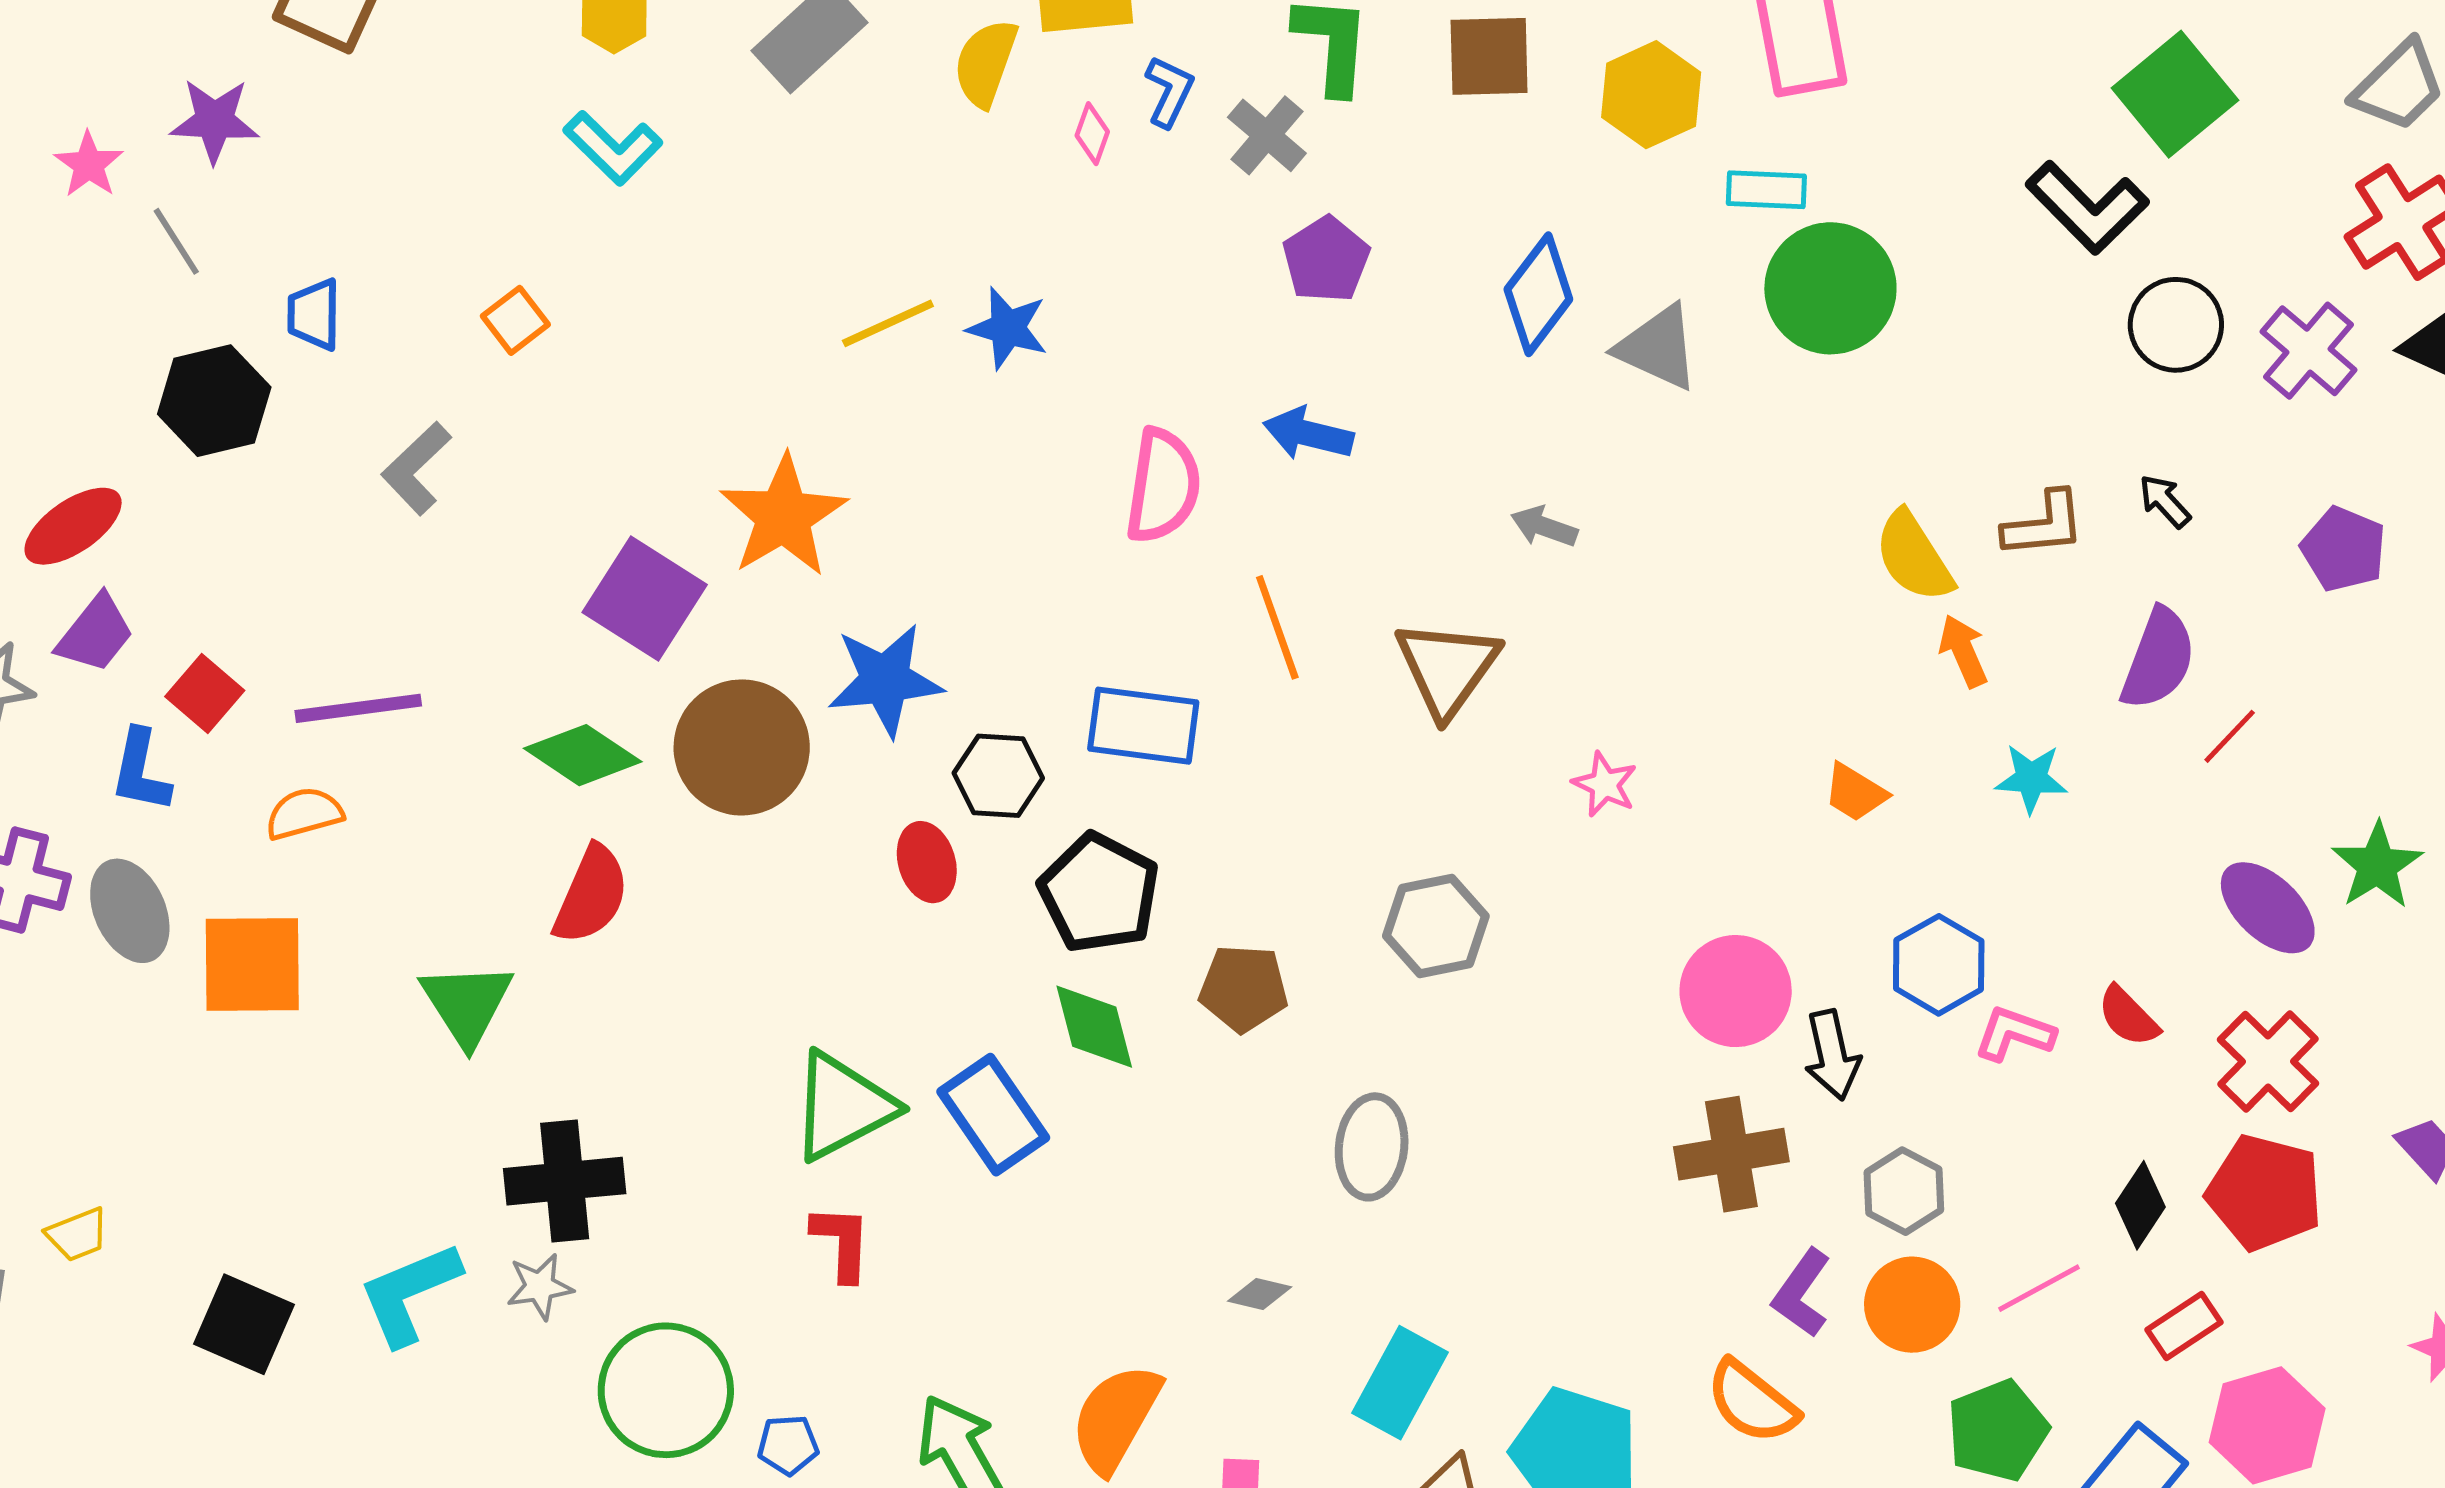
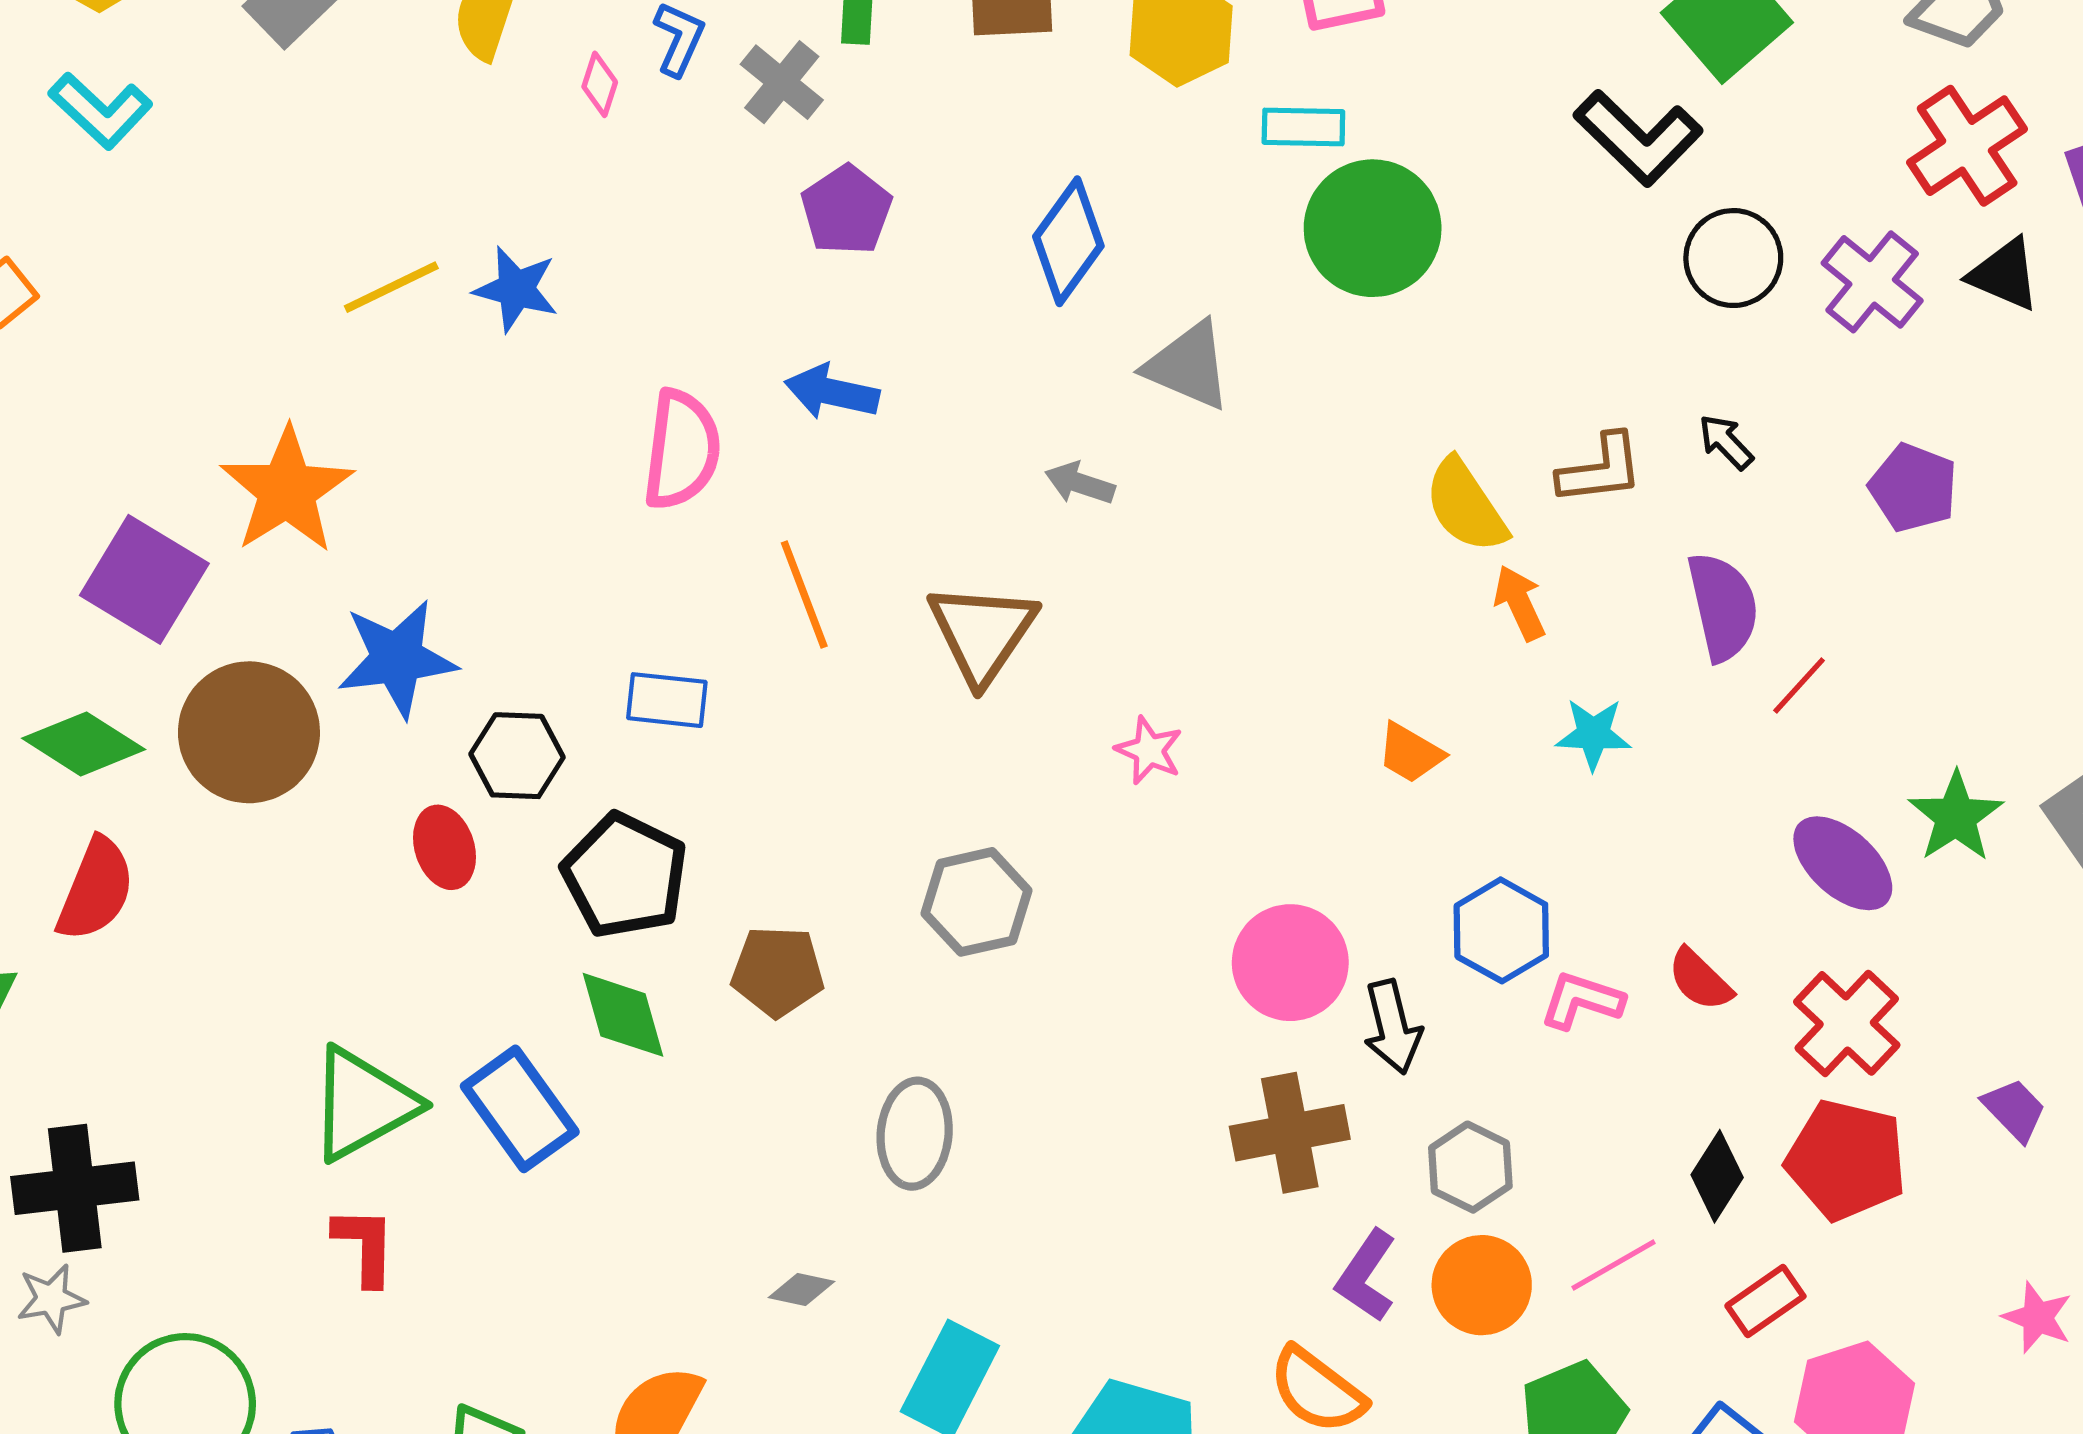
gray triangle: (1658, 347) -> (1188, 366), moved
purple semicircle: (2158, 659) -> (1723, 607), turned -32
blue rectangle: (1143, 726) -> (667, 700), size x0.7

